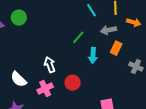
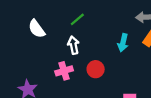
green line: (78, 37) -> (77, 19), moved
white semicircle: (19, 79) -> (37, 29), moved

